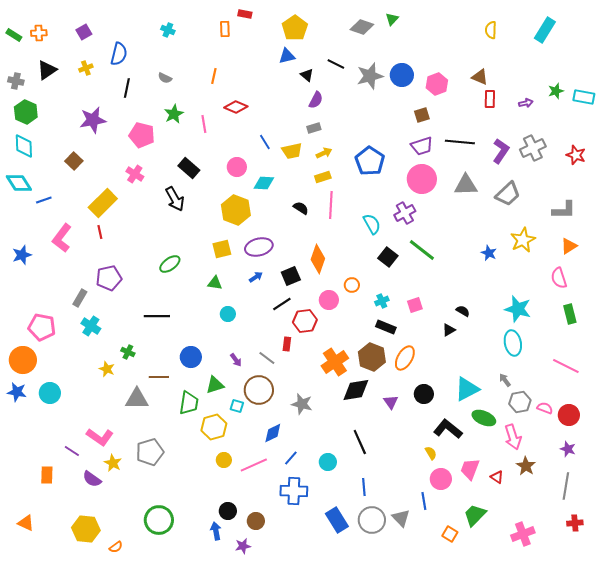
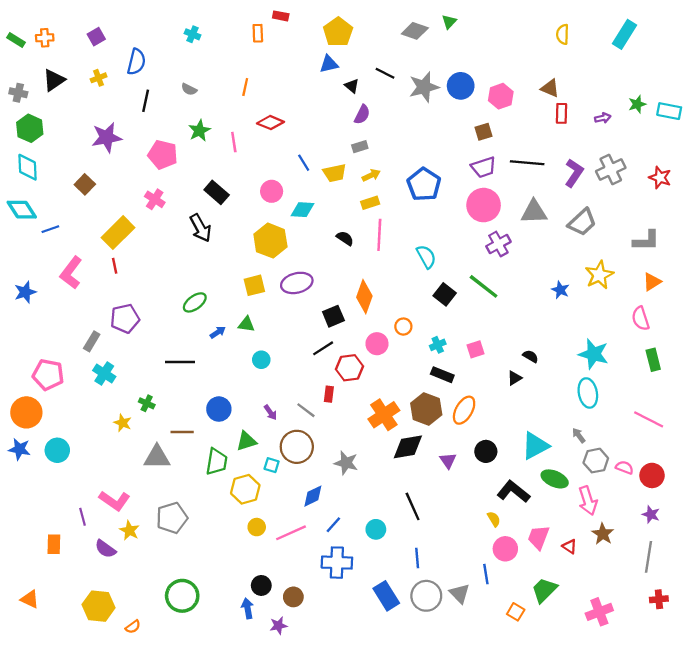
purple cross: (405, 213) -> (498, 244), moved
blue arrow: (256, 277) -> (218, 332), moved
purple line: (72, 451) -> (83, 517), turned 42

